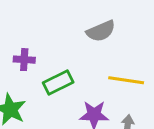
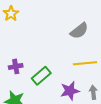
gray semicircle: (101, 31) -> (79, 31), moved

